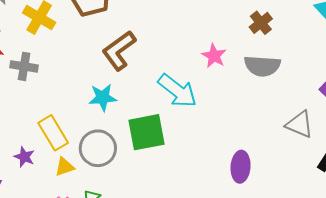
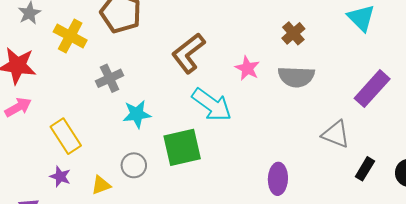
brown L-shape: (119, 51) -> (188, 53), moved
gray cross: (24, 66) -> (110, 78), moved, turned -32
yellow rectangle: (53, 133) -> (66, 136), moved
gray circle: (98, 148) -> (134, 165), size x0.7

